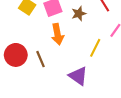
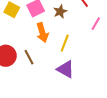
yellow line: (95, 48) -> (65, 43), moved

